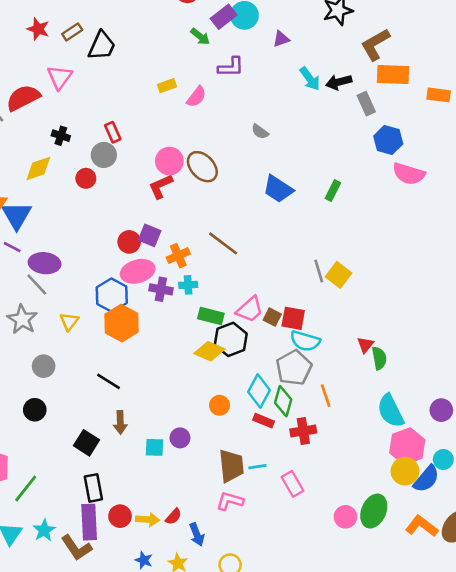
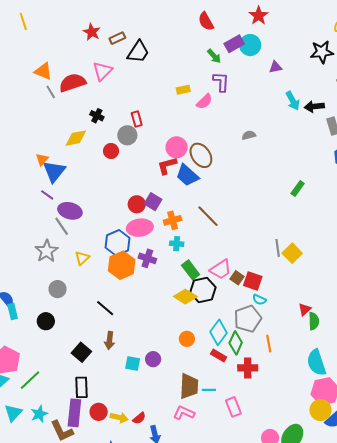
purple L-shape: (231, 67) -> (221, 82), moved, turned -95
gray semicircle: (260, 132) -> (249, 135), turned 120
blue trapezoid: (278, 189) -> (187, 175), moved
purple cross: (161, 289) -> (147, 258), moved
green rectangle: (211, 316) -> (191, 270), turned 30
cyan semicircle: (305, 341) -> (259, 300), size x0.6

